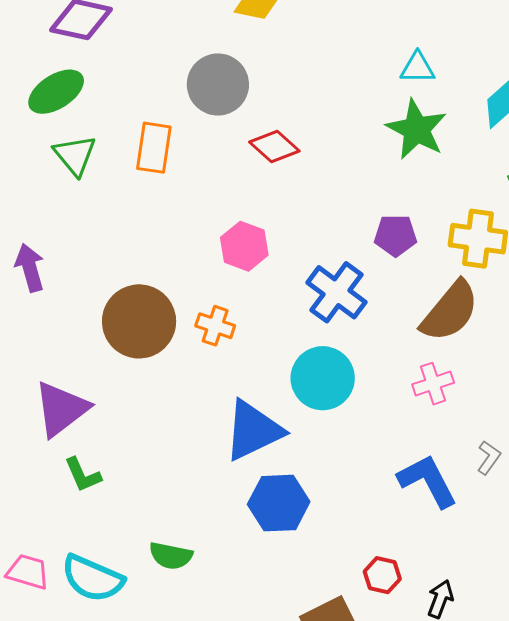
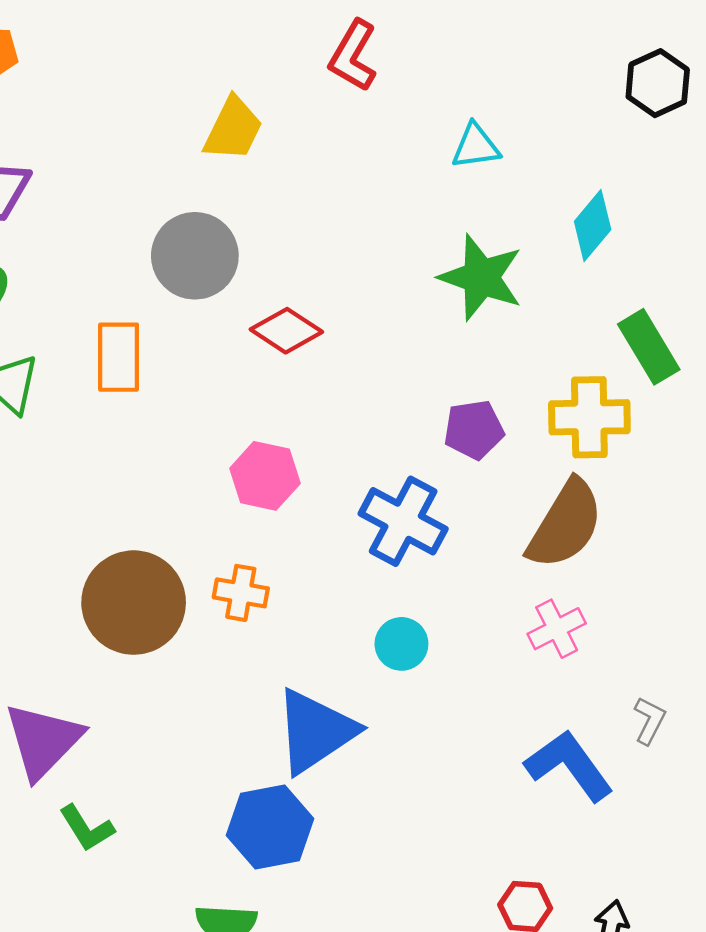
cyan triangle: (418, 68) -> (476, 146), moved
cyan circle: (323, 378) -> (401, 644), size x0.6
blue hexagon: (279, 503) -> (270, 827), moved

